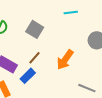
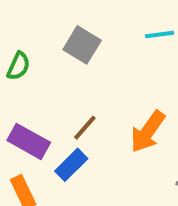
gray square: (35, 29) -> (82, 45), moved

